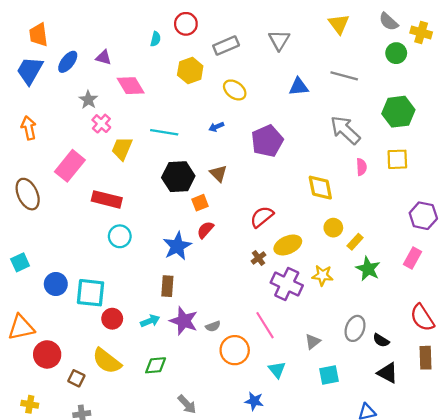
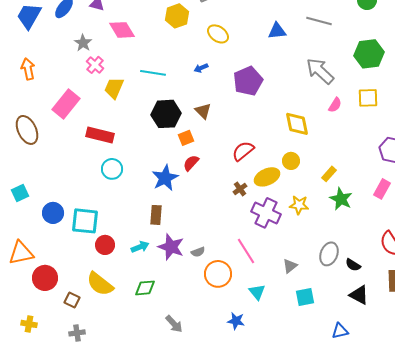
pink semicircle: (362, 167) -> (335, 105), turned 35
yellow circle: (333, 228) -> (291, 161), moved

